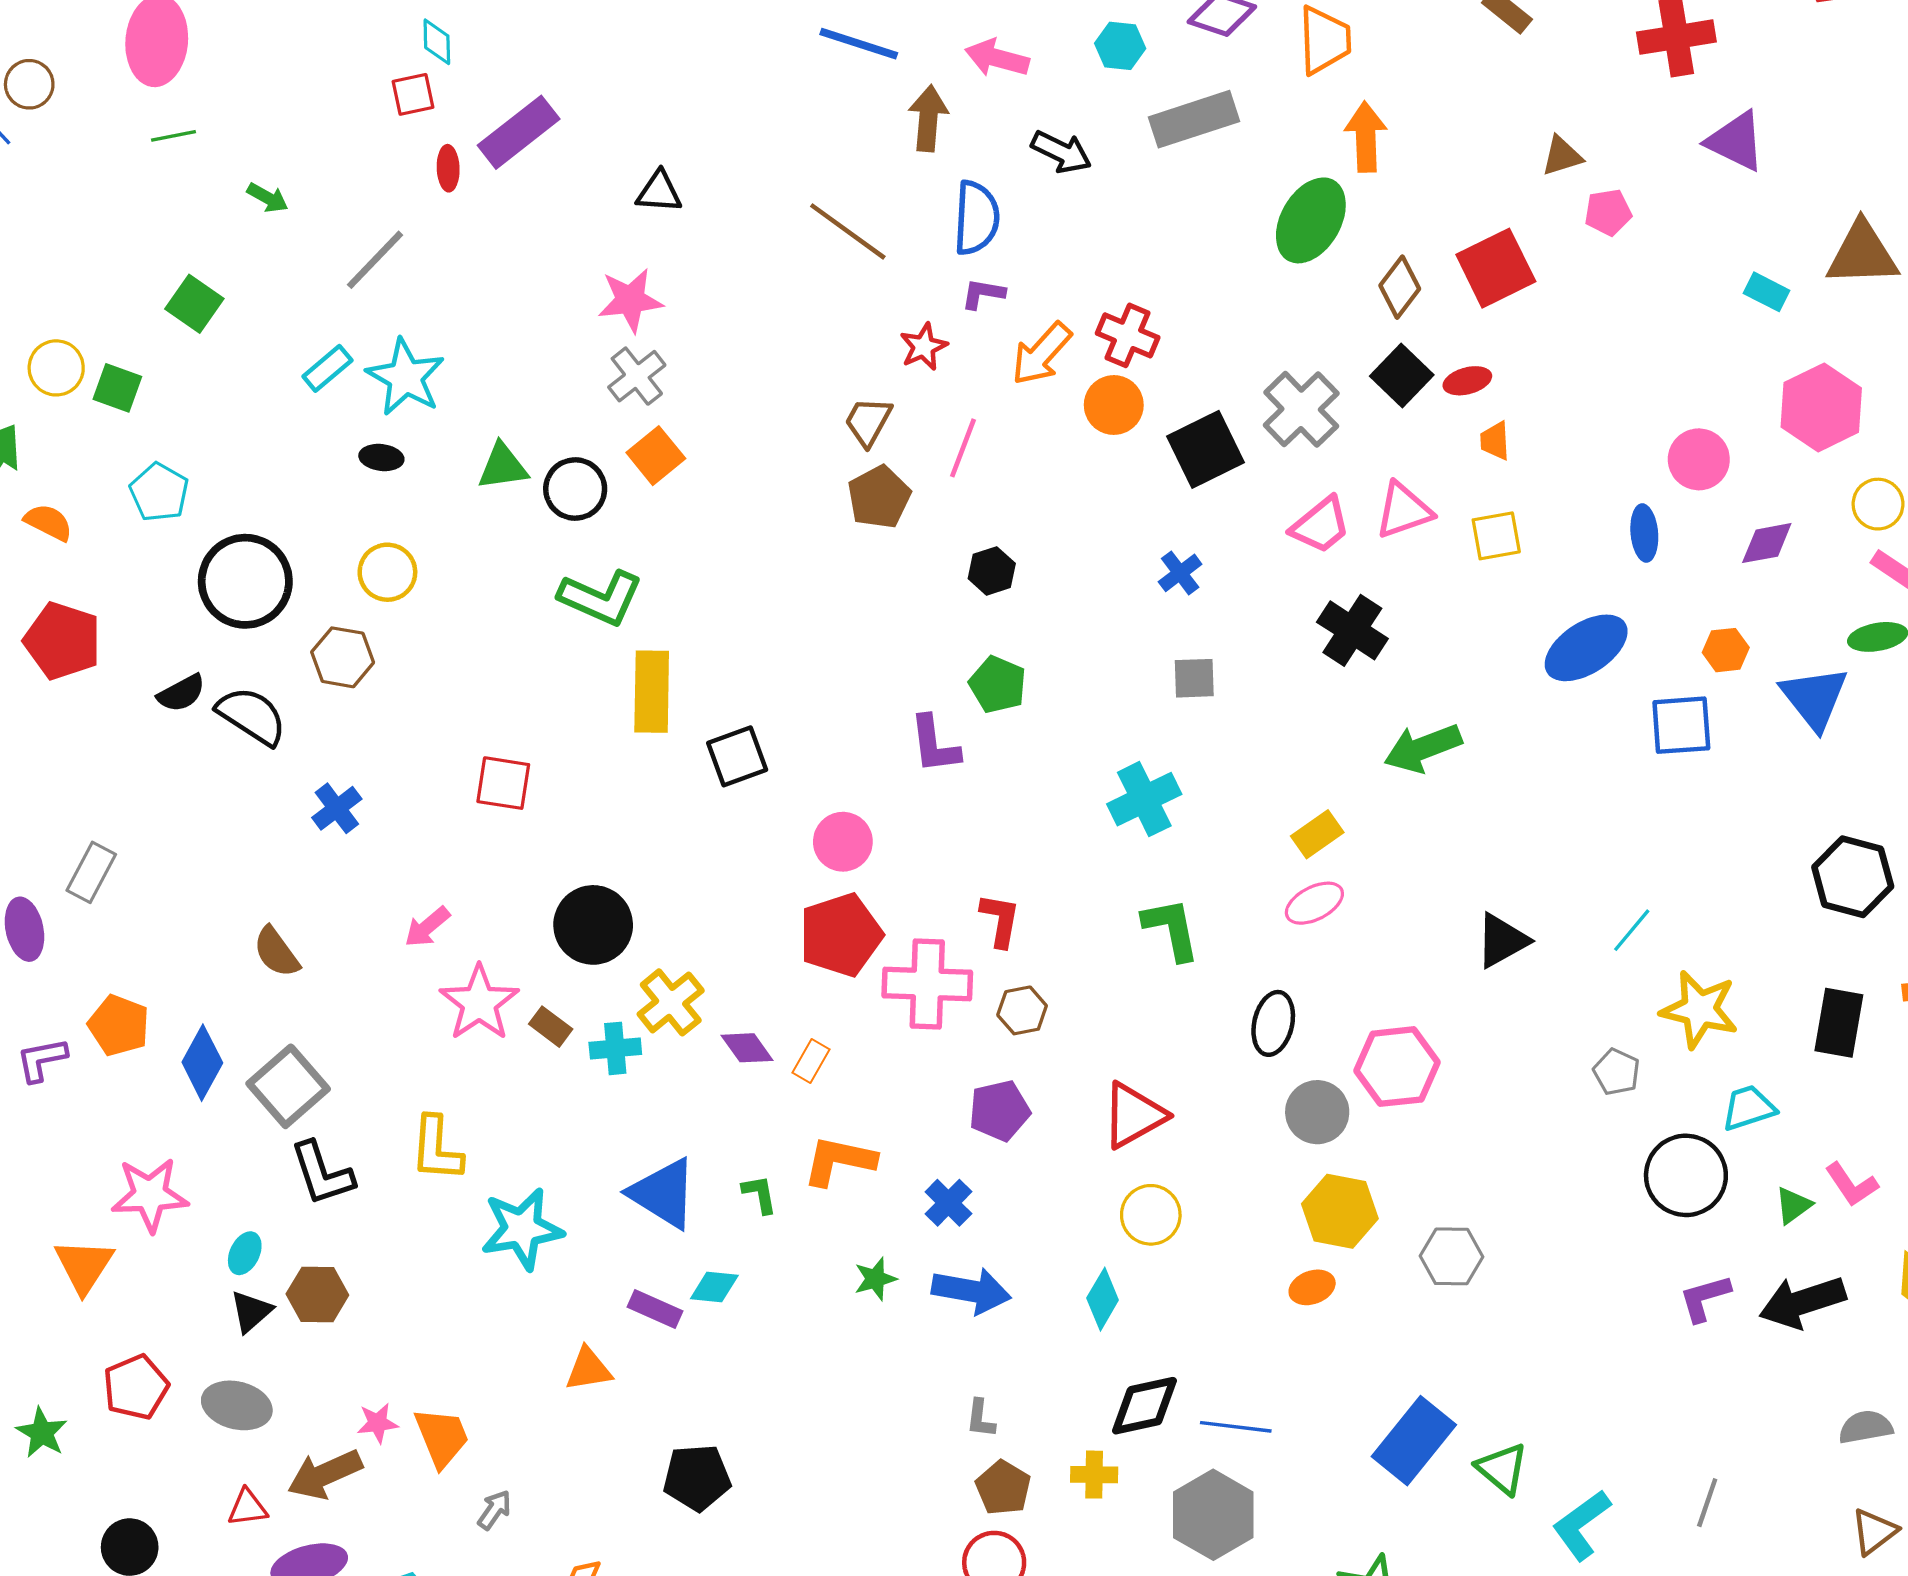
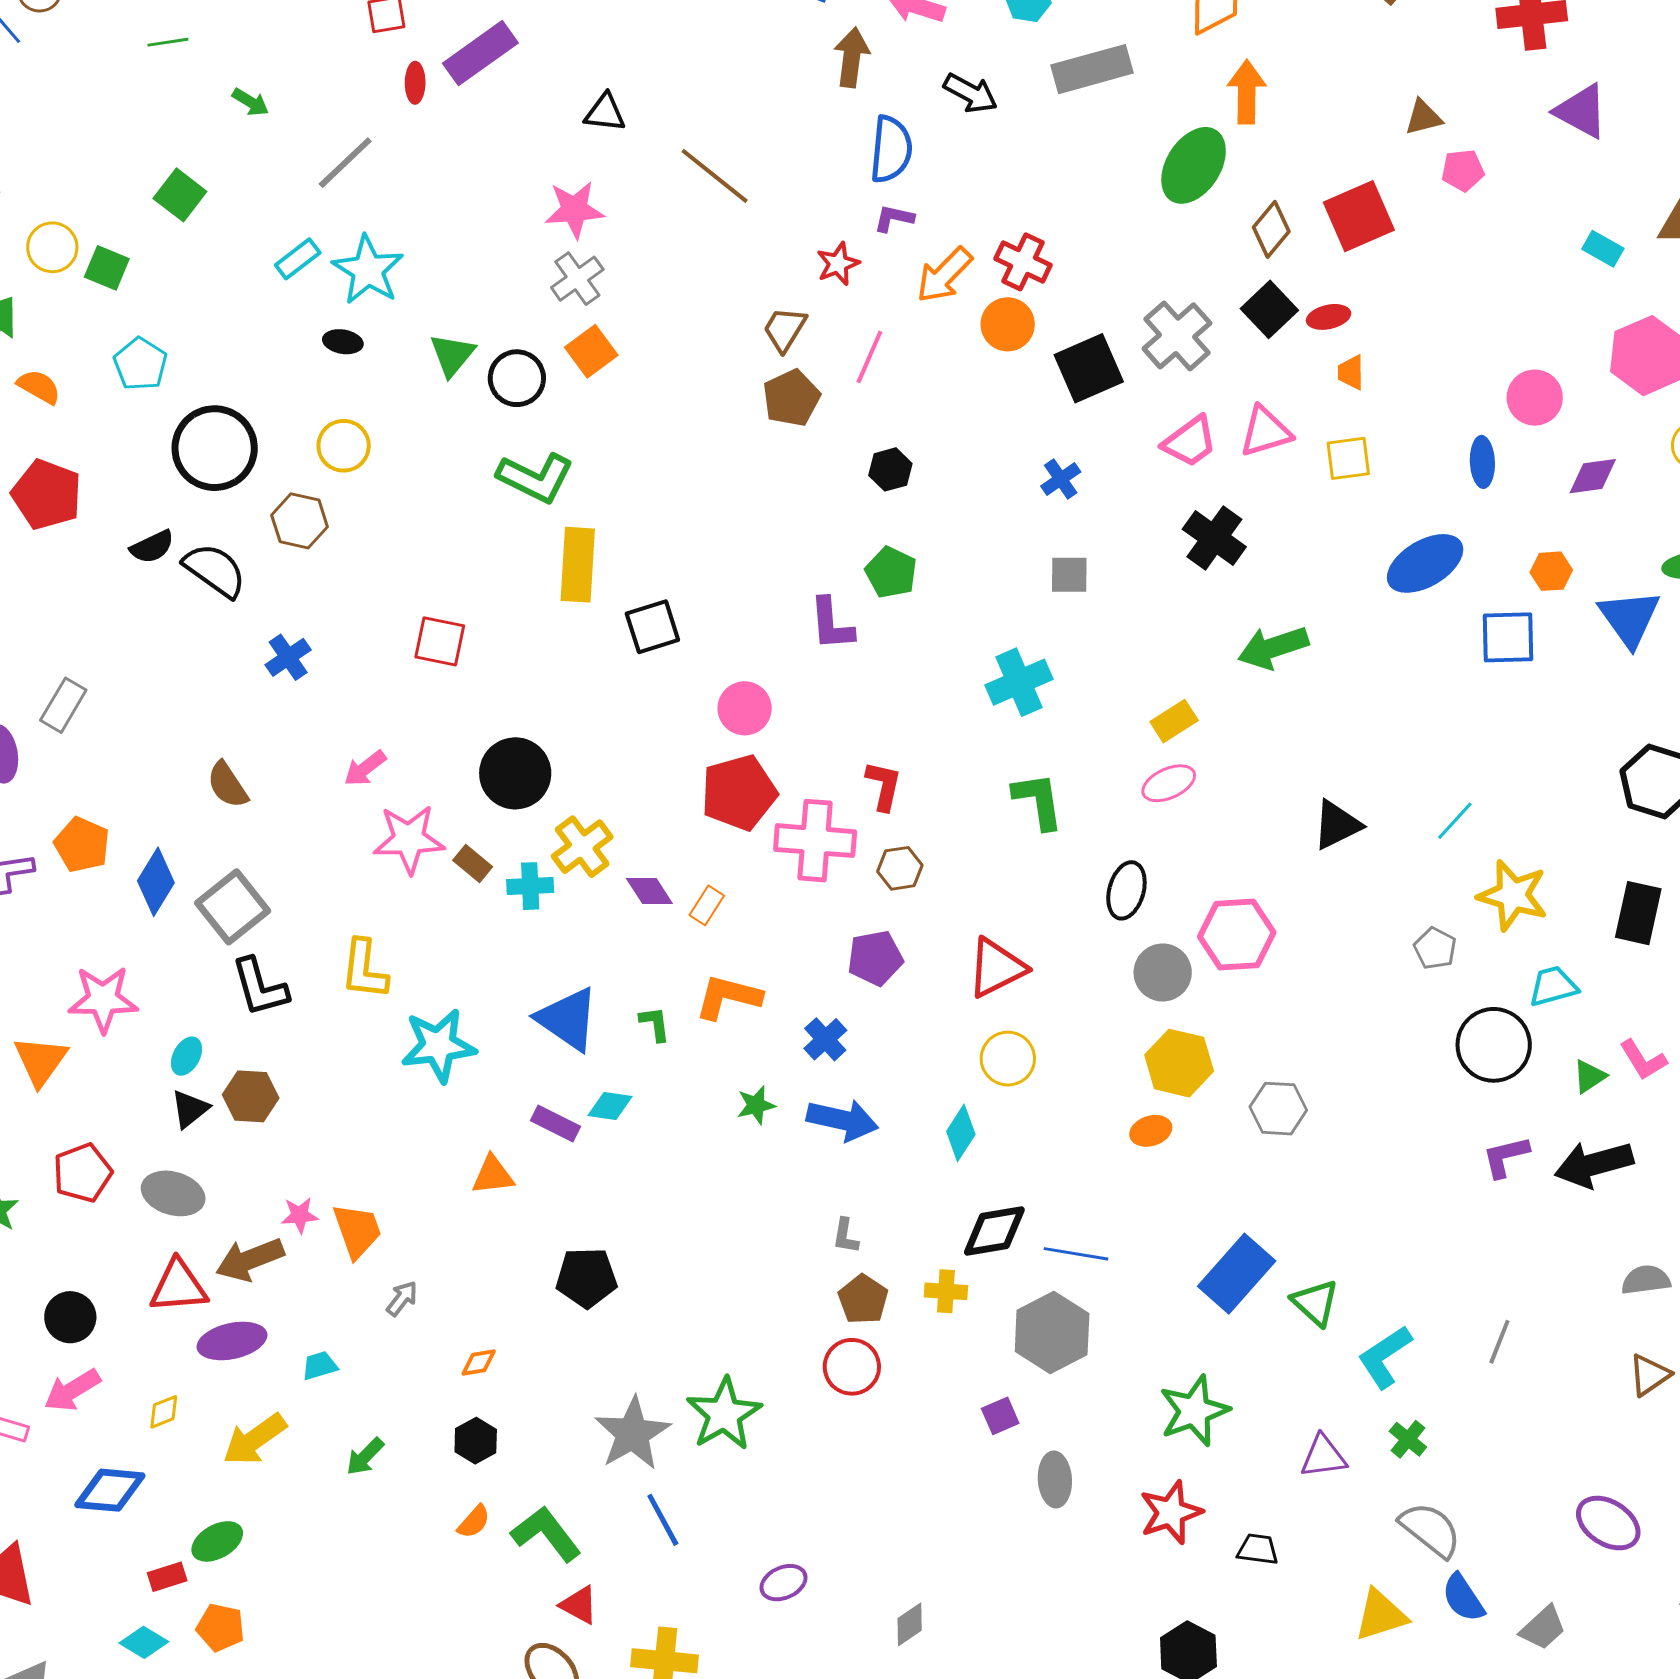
brown line: (848, 231) -> (715, 176), moved
green triangle: (503, 467) -> (452, 355), turned -45
pink star: (479, 1003) -> (409, 839), turned 30
red triangle: (247, 1508) -> (179, 1286), size x1.6

